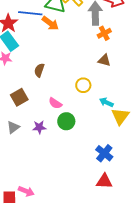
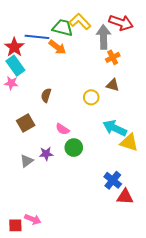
yellow circle: (83, 85) -> (91, 97), moved
cyan arrow: (106, 102) -> (115, 128), size x1.6
yellow triangle: (120, 116) -> (129, 142), turned -48
gray triangle: (13, 127) -> (27, 161), moved
red triangle: (104, 181) -> (125, 197), moved

